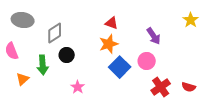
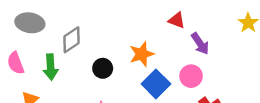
red triangle: (112, 23) -> (177, 20), moved
black circle: (67, 55) -> (103, 68), moved
green arrow: (43, 65) -> (51, 67), moved

